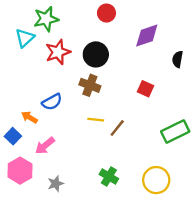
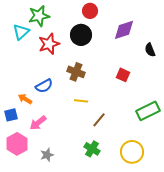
black circle: (96, 54) -> (81, 35), moved
black semicircle: (178, 59) -> (150, 50), turned -32
brown line: (117, 128) -> (99, 120), moved
blue square: (13, 136) -> (11, 115), turned 32

